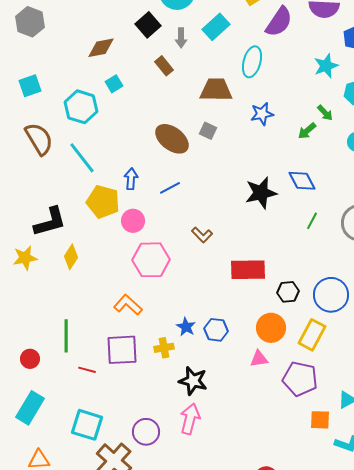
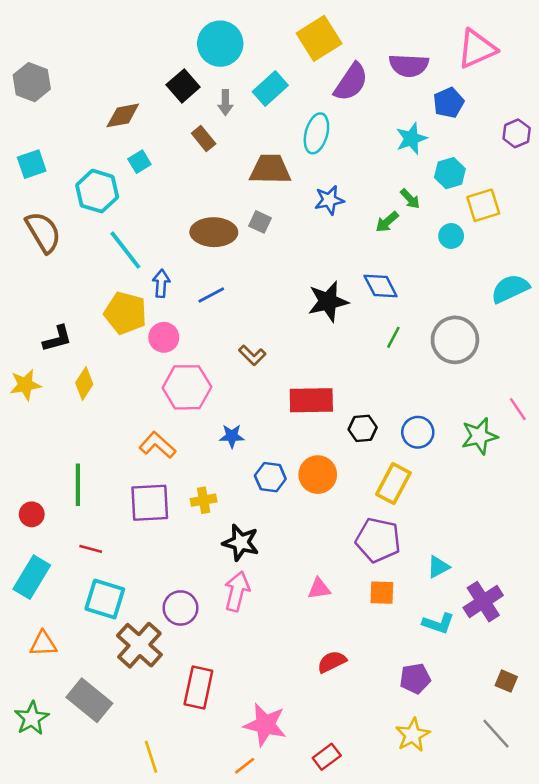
brown ellipse: (172, 139) -> (214, 232), turned -36
cyan line: (82, 158) -> (125, 250), moved
black L-shape: (50, 222) -> (57, 339), size x0.7
blue circle: (331, 295) -> (418, 432), size x0.7
blue star: (186, 327) -> (232, 436), moved, turned -30
orange circle: (271, 328) -> (318, 475), moved
pink triangle: (259, 359) -> (319, 589), moved
red line: (87, 370) -> (91, 549), moved
orange square: (320, 420) -> (382, 593), moved

